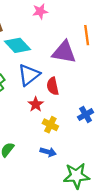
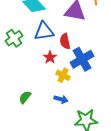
blue triangle: (29, 75) -> (44, 31), turned 30
blue cross: (86, 115) -> (82, 59), moved, size x1.6

